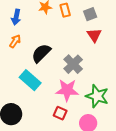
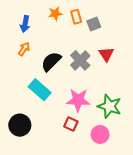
gray square: (90, 14) -> (94, 24), moved
red triangle: (94, 35) -> (106, 54), moved
gray cross: (73, 64) -> (80, 60), moved

